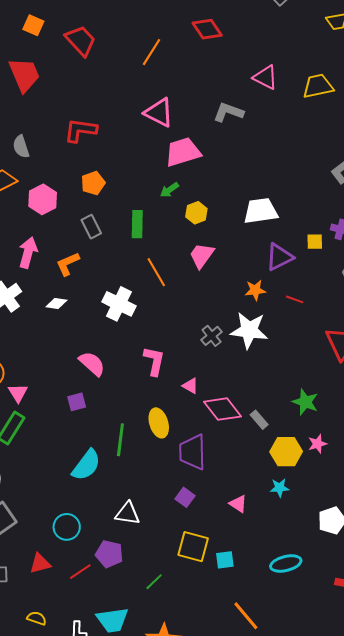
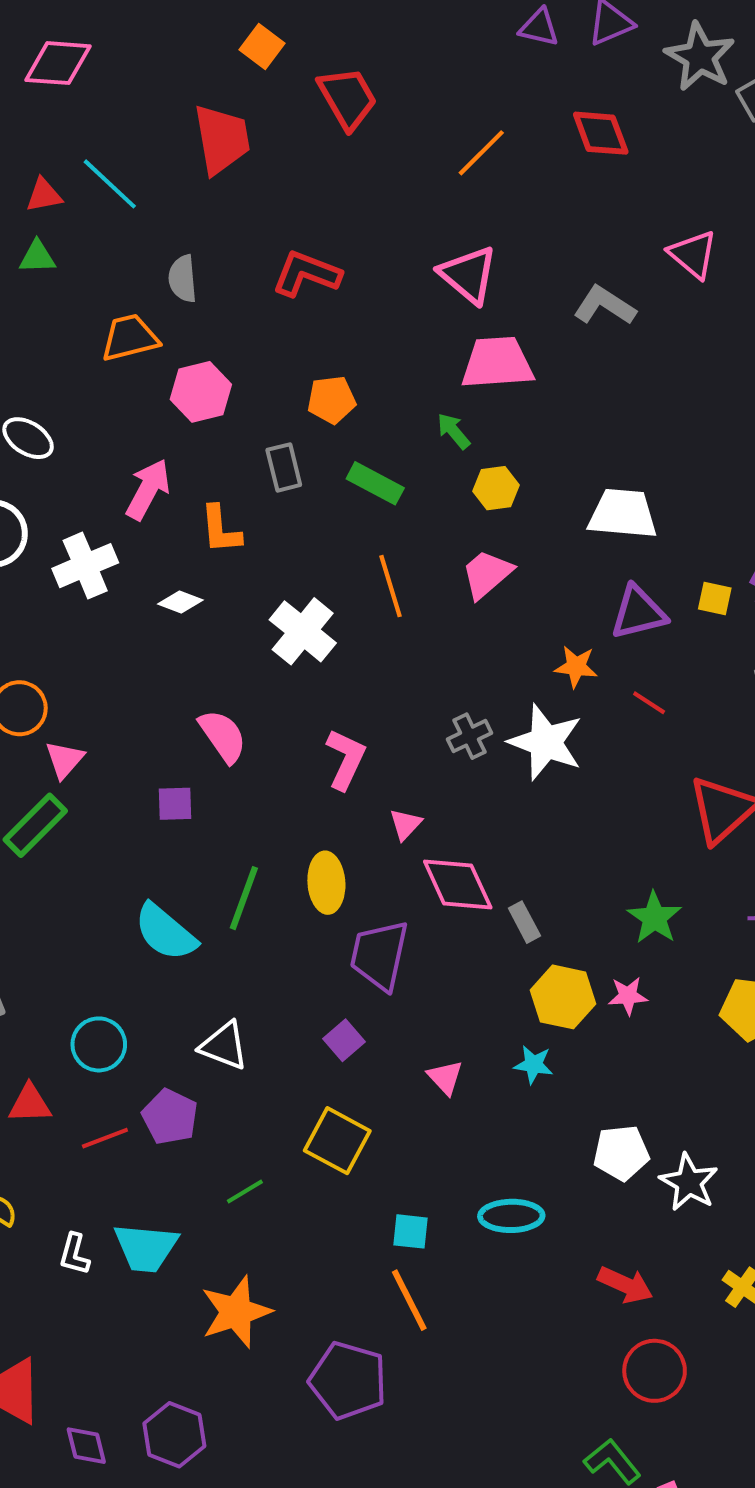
orange pentagon: (93, 183) -> (331, 400), moved
green arrow: (169, 190) -> (454, 431), turned 72
green rectangle: (137, 224) -> (375, 483), turned -76
orange L-shape: (68, 264) -> (221, 529), turned -84
pink triangle: (190, 386) -> (405, 824), turned 30
green star: (305, 402) -> (654, 918), moved
cyan semicircle: (86, 465) -> (165, 932), turned 80
cyan square: (225, 560) -> (411, 1231), moved

